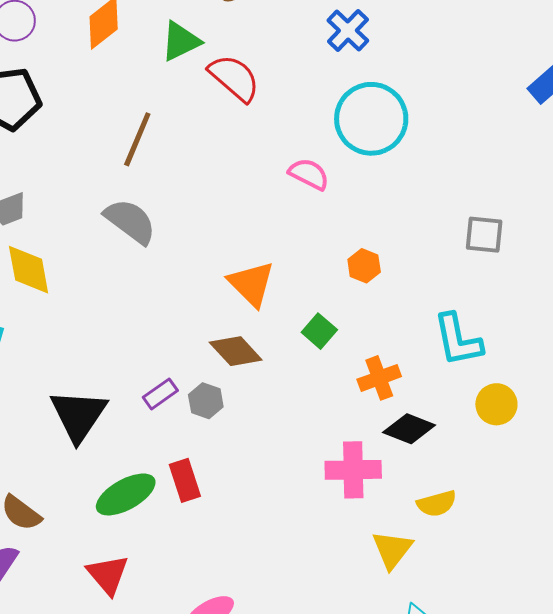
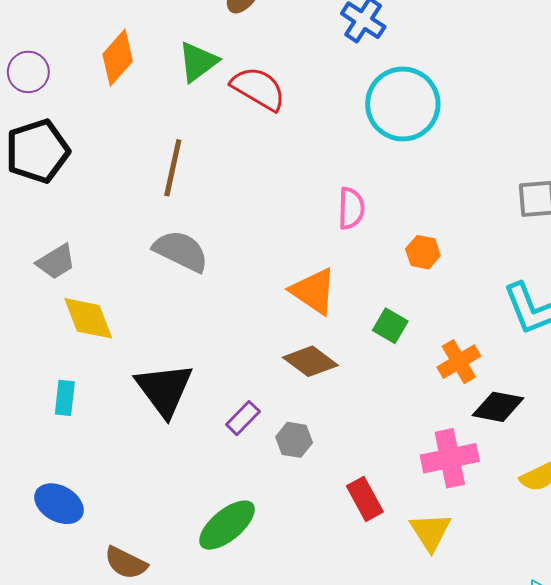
pink semicircle: (309, 174) -> (351, 208), moved, turned 75
gray hexagon: (206, 401) -> (294, 440), moved
black triangle: (78, 415) -> (164, 390), moved
red rectangle: (185, 480) -> (365, 499), moved
yellow triangle: (392, 550) -> (430, 532), moved

